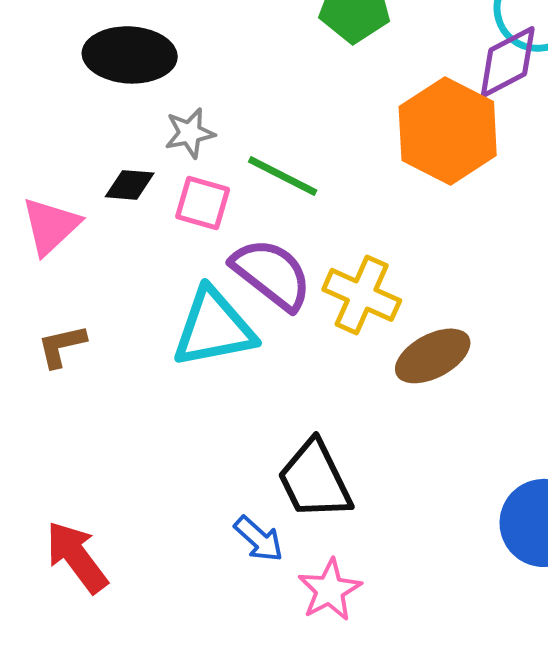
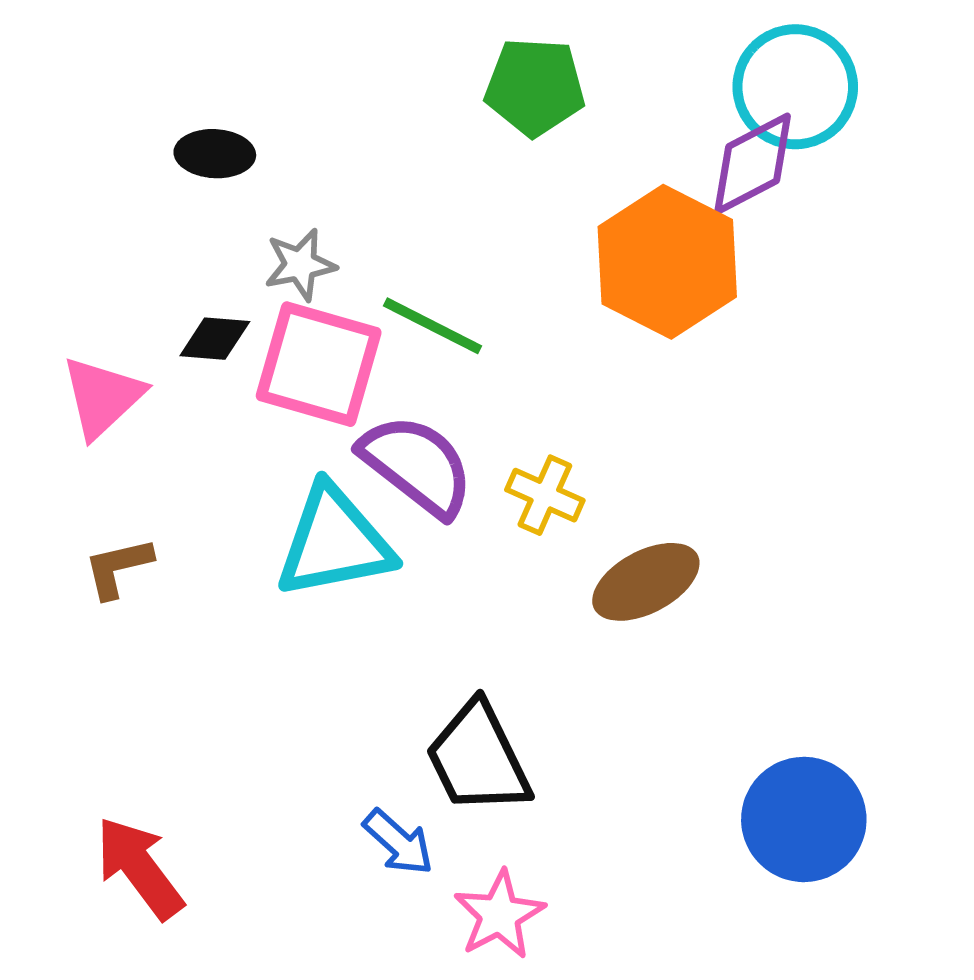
black ellipse: (130, 55) -> (215, 154), size x0.6
pink square: (203, 203) -> (319, 364), size x1.6
yellow cross: (362, 295) -> (545, 495), size x0.7

